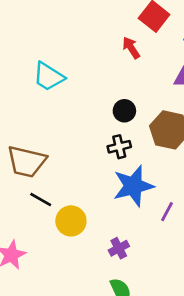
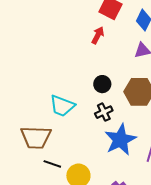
red arrow: (131, 48) -> (98, 35), turned 72
cyan trapezoid: (49, 77) -> (62, 106), moved

